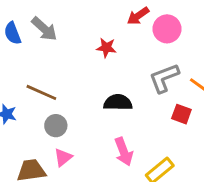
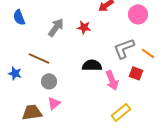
gray arrow: (44, 29) -> (56, 27), moved, turned -96
pink circle: (167, 29) -> (138, 14), moved
pink arrow: (124, 152) -> (112, 80), moved

